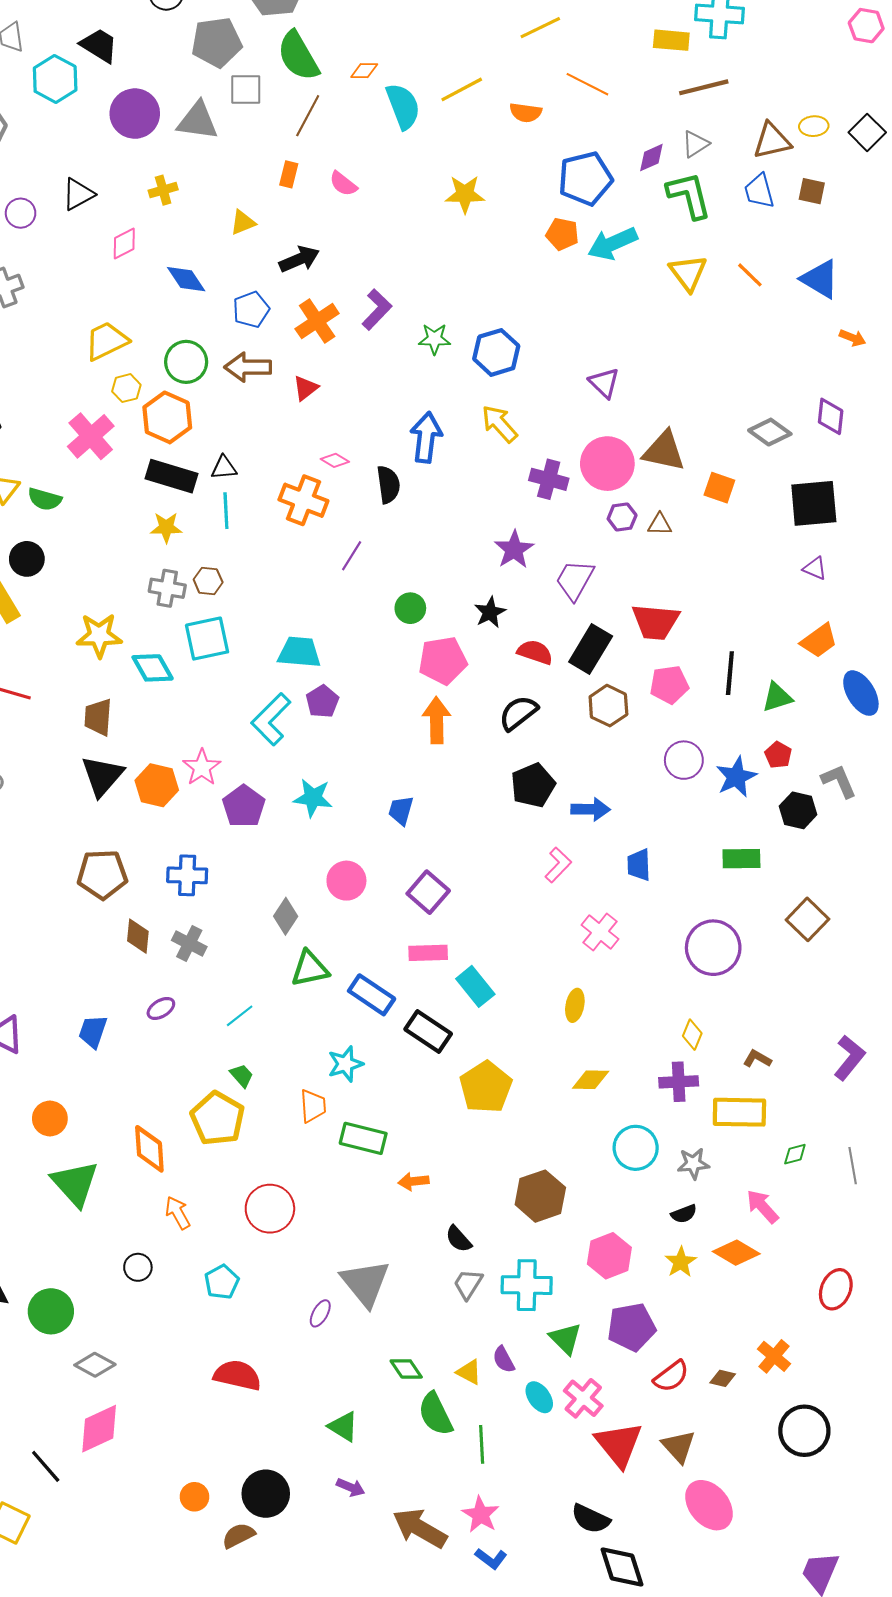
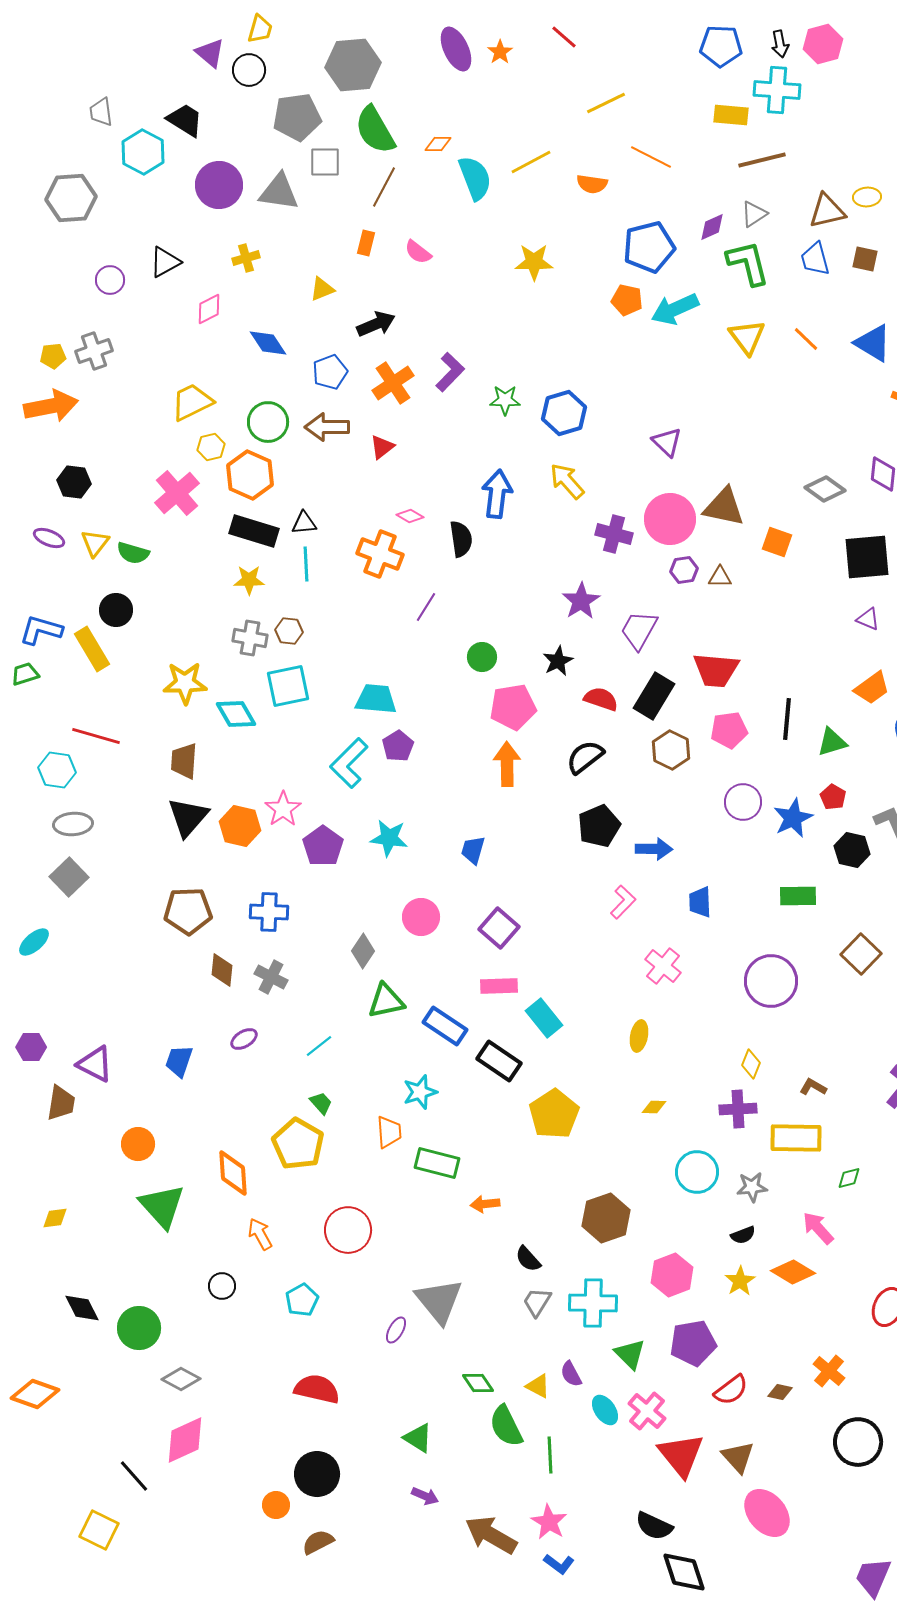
yellow diamond: (591, 1080) -> (654, 1107), size x0.7
black circle: (266, 1494) -> (317, 1474), moved

